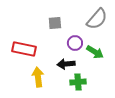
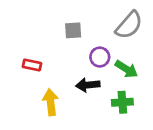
red rectangle: (24, 49) -> (32, 65), size x0.6
green cross: (78, 82) -> (122, 102), moved

